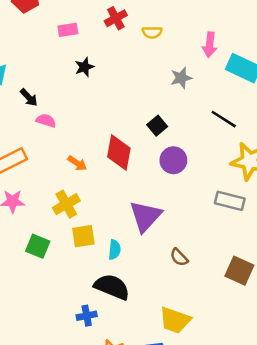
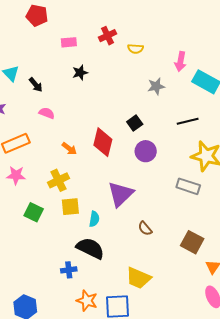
black arrow: (29, 97) -> (36, 85), moved
black line: (224, 119) -> (188, 121), turned -50

